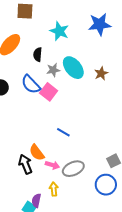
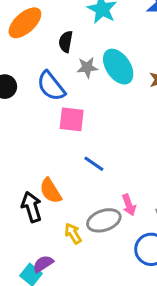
pink square: (49, 92) -> (72, 119), moved, turned -36
pink arrow: (52, 165) -> (129, 205), moved, turned 48
yellow arrow: (54, 189) -> (73, 234), moved, turned -32
purple semicircle: (36, 201) -> (43, 264), turned 40

